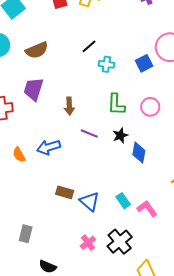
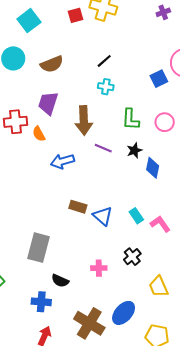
cyan cross: (106, 64) -> (106, 87), moved
brown arrow: (69, 106) -> (84, 120), size x1.6
orange semicircle: (19, 155) -> (39, 134), moved
gray rectangle: (26, 234) -> (38, 248), size x1.6
black cross: (120, 242) -> (132, 257), size x0.7
pink cross: (88, 243) -> (99, 268), moved, turned 35

